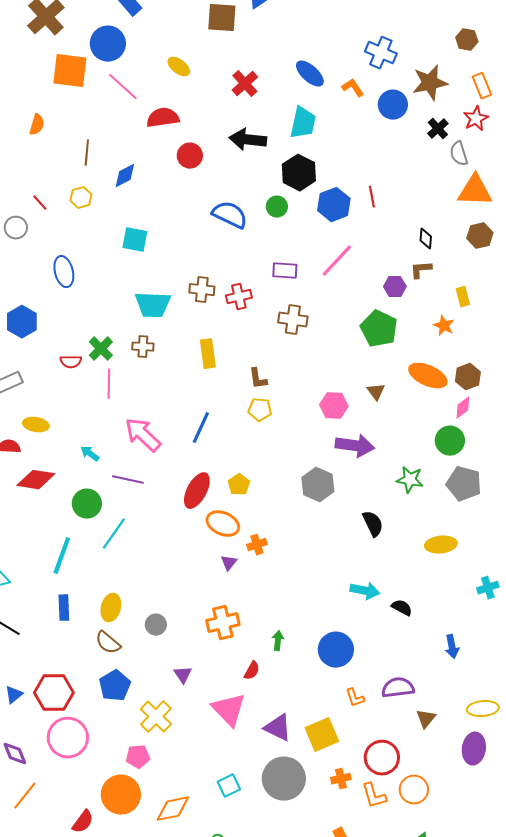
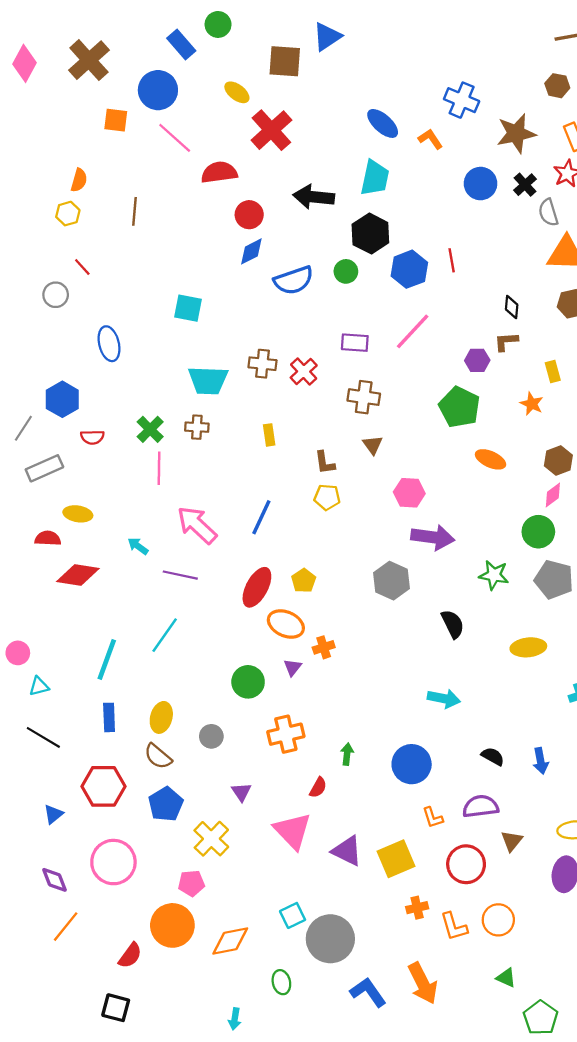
yellow ellipse: (179, 67) -> (237, 92), moved
orange square: (70, 71) -> (116, 120), size x0.6
red cross: (245, 84) -> (271, 130), moved, size x1.4
blue circle: (393, 105) -> (481, 184), moved
blue diamond: (125, 176) -> (251, 251), moved
yellow hexagon: (81, 198) -> (68, 214), moved
blue semicircle: (230, 215) -> (294, 280), turned 135
red cross: (239, 297) -> (304, 372), turned -30
yellow rectangle: (208, 354) -> (269, 435), size x0.7
red semicircle: (71, 362) -> (92, 437), moved
orange ellipse: (428, 376) -> (491, 459), moved, size x0.7
brown triangle: (376, 392) -> (373, 445), moved
green circle: (87, 504) -> (248, 682), moved
black semicircle: (402, 608) -> (493, 756), moved
red hexagon: (54, 693) -> (103, 786), moved
red circle: (382, 758) -> (466, 864), moved
gray circle: (284, 779) -> (330, 939), moved

